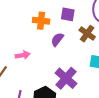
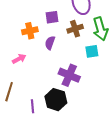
brown cross: (87, 34) -> (75, 29), turned -35
pink arrow: (23, 55) -> (19, 59), moved

